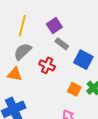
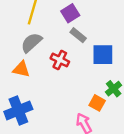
blue square: (83, 60) -> (103, 55), turned -30
orange square: (74, 89) -> (97, 103), moved

